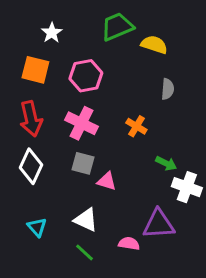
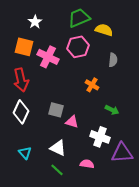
pink hexagon: (86, 76) -> (78, 47), moved
pink cross: (81, 123) -> (48, 57), moved
white cross: (187, 187) -> (100, 137), moved
purple triangle: (159, 224) -> (122, 153), moved

